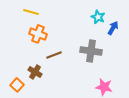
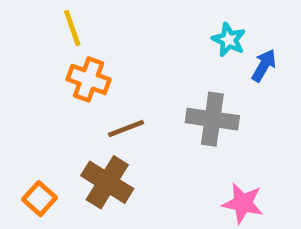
yellow line: (31, 12) -> (72, 28), turned 56
brown cross: (35, 72) -> (107, 182), moved, size x1.5

